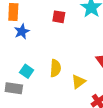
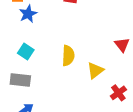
cyan square: (27, 71) -> (26, 51), moved

